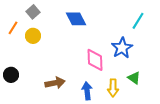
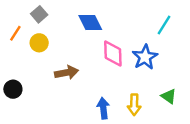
pink diamond: (95, 60) -> (113, 54), moved
green triangle: (134, 78) -> (169, 96), moved
brown arrow: (55, 83) -> (66, 73), moved

